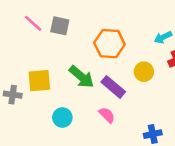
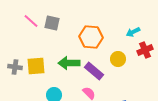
green arrow: (81, 77) -> (69, 63), turned 140
gray cross: (13, 95) -> (15, 67), moved

